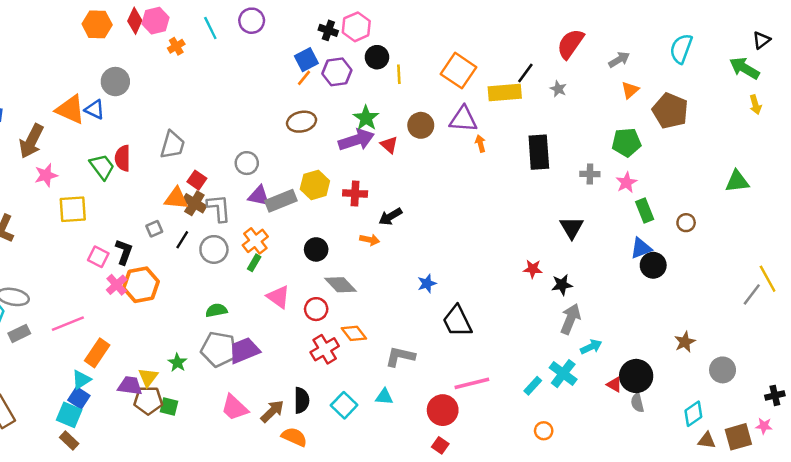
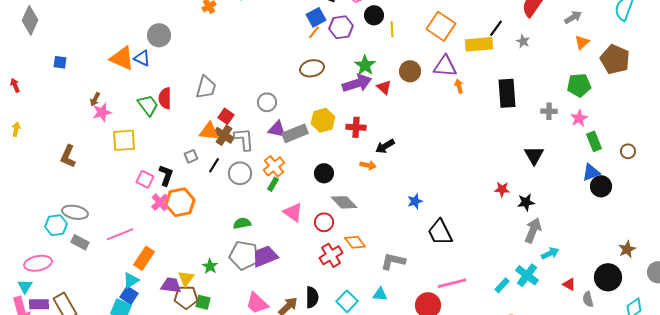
brown arrow: (31, 141) -> (95, 99), moved, size x0.5
gray rectangle: (19, 333) -> (80, 242), turned 54
black circle: (636, 376) -> (608, 277), moved

